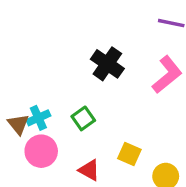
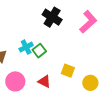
cyan cross: (38, 118) -> (26, 47), moved
pink circle: (41, 151) -> (15, 81), moved

